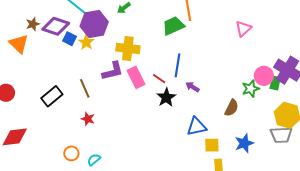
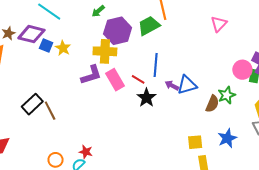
purple hexagon: (94, 24) -> (118, 31), moved
brown line: (85, 88) -> (50, 111), moved
green star: (251, 89) -> (227, 95), moved
red star: (88, 119) -> (86, 152), moved
blue triangle: (197, 127) -> (187, 85), moved

